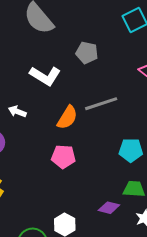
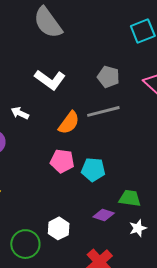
gray pentagon: (87, 53) -> (108, 77), moved
cyan pentagon: (131, 150) -> (93, 170), moved

